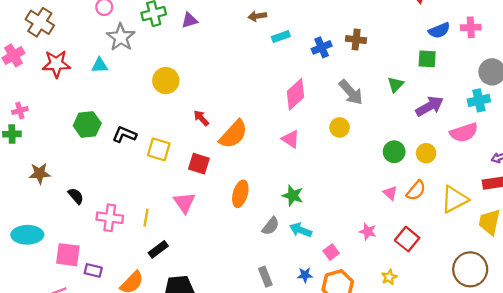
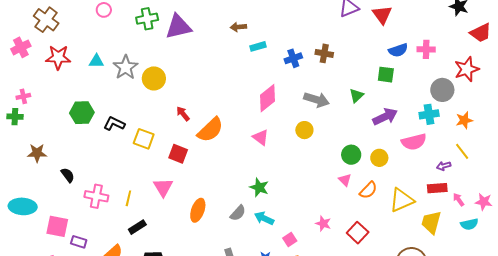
purple triangle: (190, 20) -> (178, 27), size x1.8
gray star: (121, 37) -> (126, 67), moved
gray arrow: (351, 92) -> (317, 100), turned -35
pink triangle: (390, 193) -> (345, 180), moved
orange ellipse: (240, 194) -> (198, 210), moved

